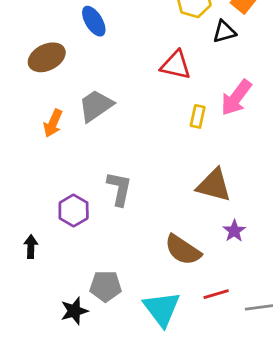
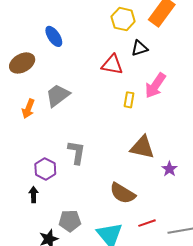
black triangle: (224, 32) -> (139, 48), moved
purple star: (234, 231) -> (169, 169), moved
black arrow: (31, 247) -> (34, 195), moved

